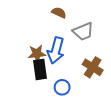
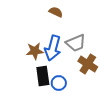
gray trapezoid: (83, 31) -> (76, 43), moved
black rectangle: (40, 69) -> (43, 76), moved

